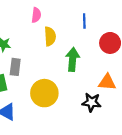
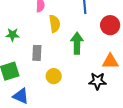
gray rectangle: (15, 67) -> (37, 53), moved
yellow circle: (44, 93) -> (54, 76), size x0.6

